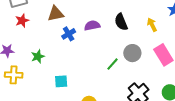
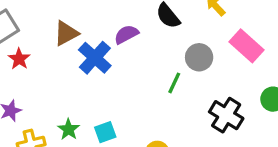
blue cross: (69, 34) -> (95, 58), size x1.5
green star: (38, 56) -> (69, 129), moved

